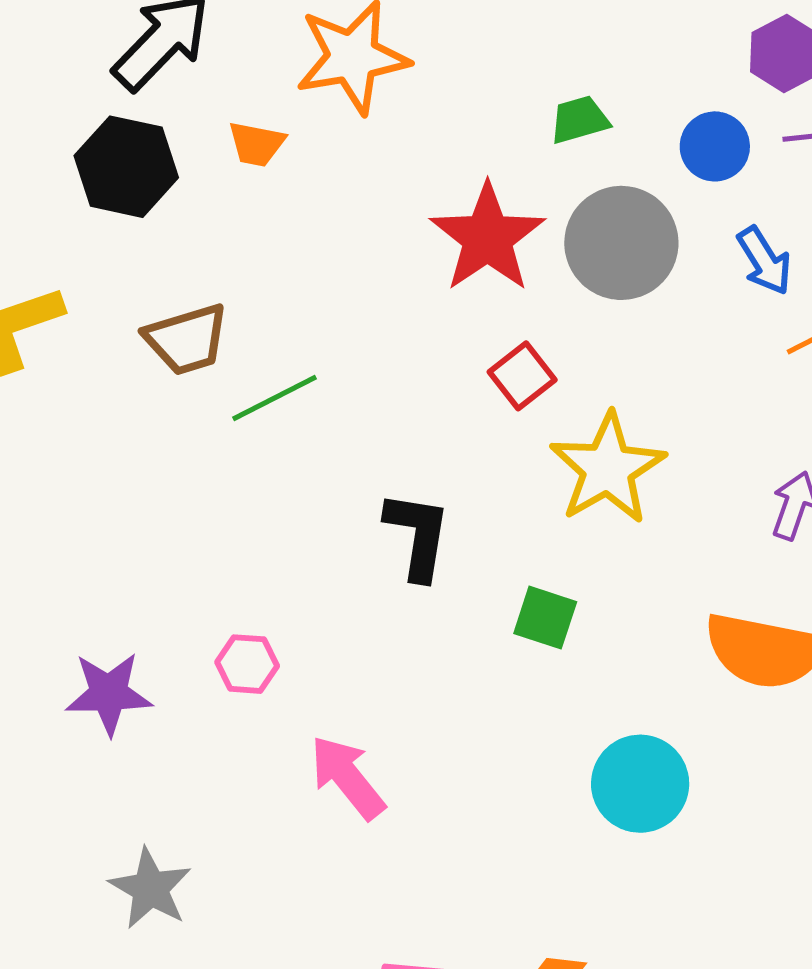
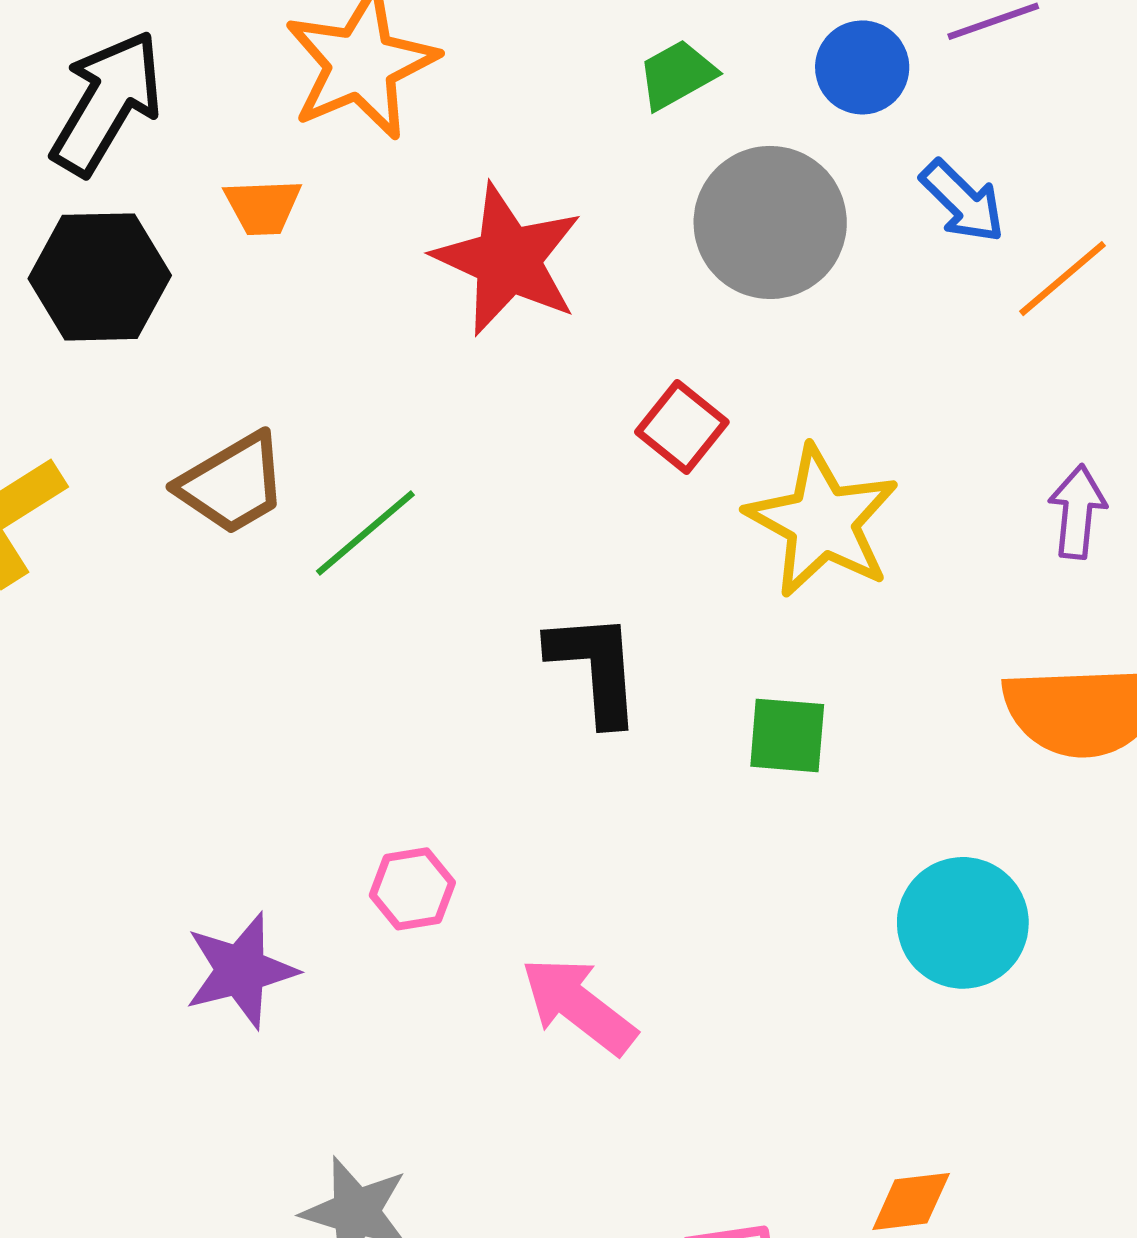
red star: (488, 238) -> (508, 260), moved

